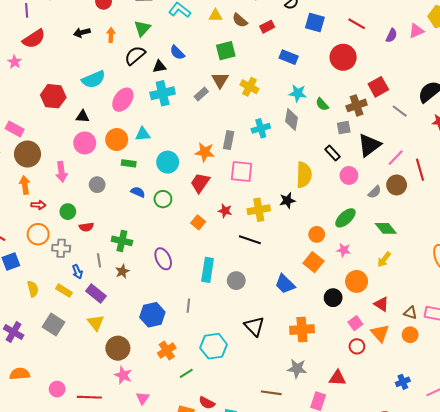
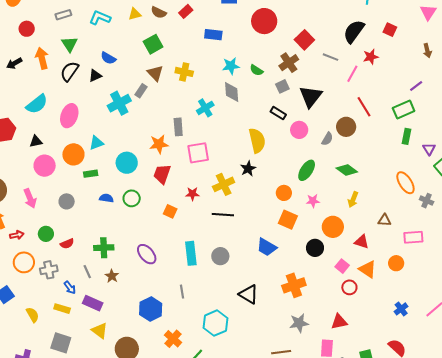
orange arrow: (111, 35) -> (42, 58), size x1.5
cyan cross: (163, 93) -> (119, 103), moved
pink line: (396, 158) -> (352, 74), moved
brown triangle: (410, 313) -> (384, 220), moved

